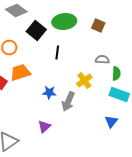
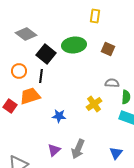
black line: (57, 52) -> (41, 76), moved
gray arrow: (68, 102) -> (78, 149), moved
blue triangle: (111, 122) -> (116, 153), moved

